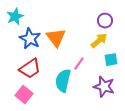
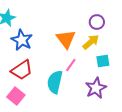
orange triangle: (56, 38) -> (66, 39), moved
purple star: (104, 87) -> (96, 88), turned 30

